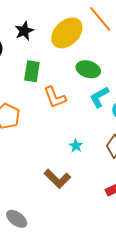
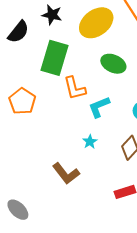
black star: (24, 31) -> (52, 15), turned 30
green rectangle: (32, 71) -> (54, 58), size x1.5
cyan L-shape: (99, 97) -> (99, 107), moved

